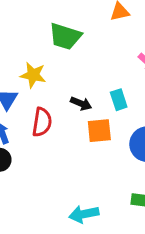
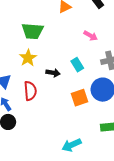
yellow star: (33, 75) -> (28, 58), moved, turned -30
orange square: (99, 131) -> (79, 98), moved

